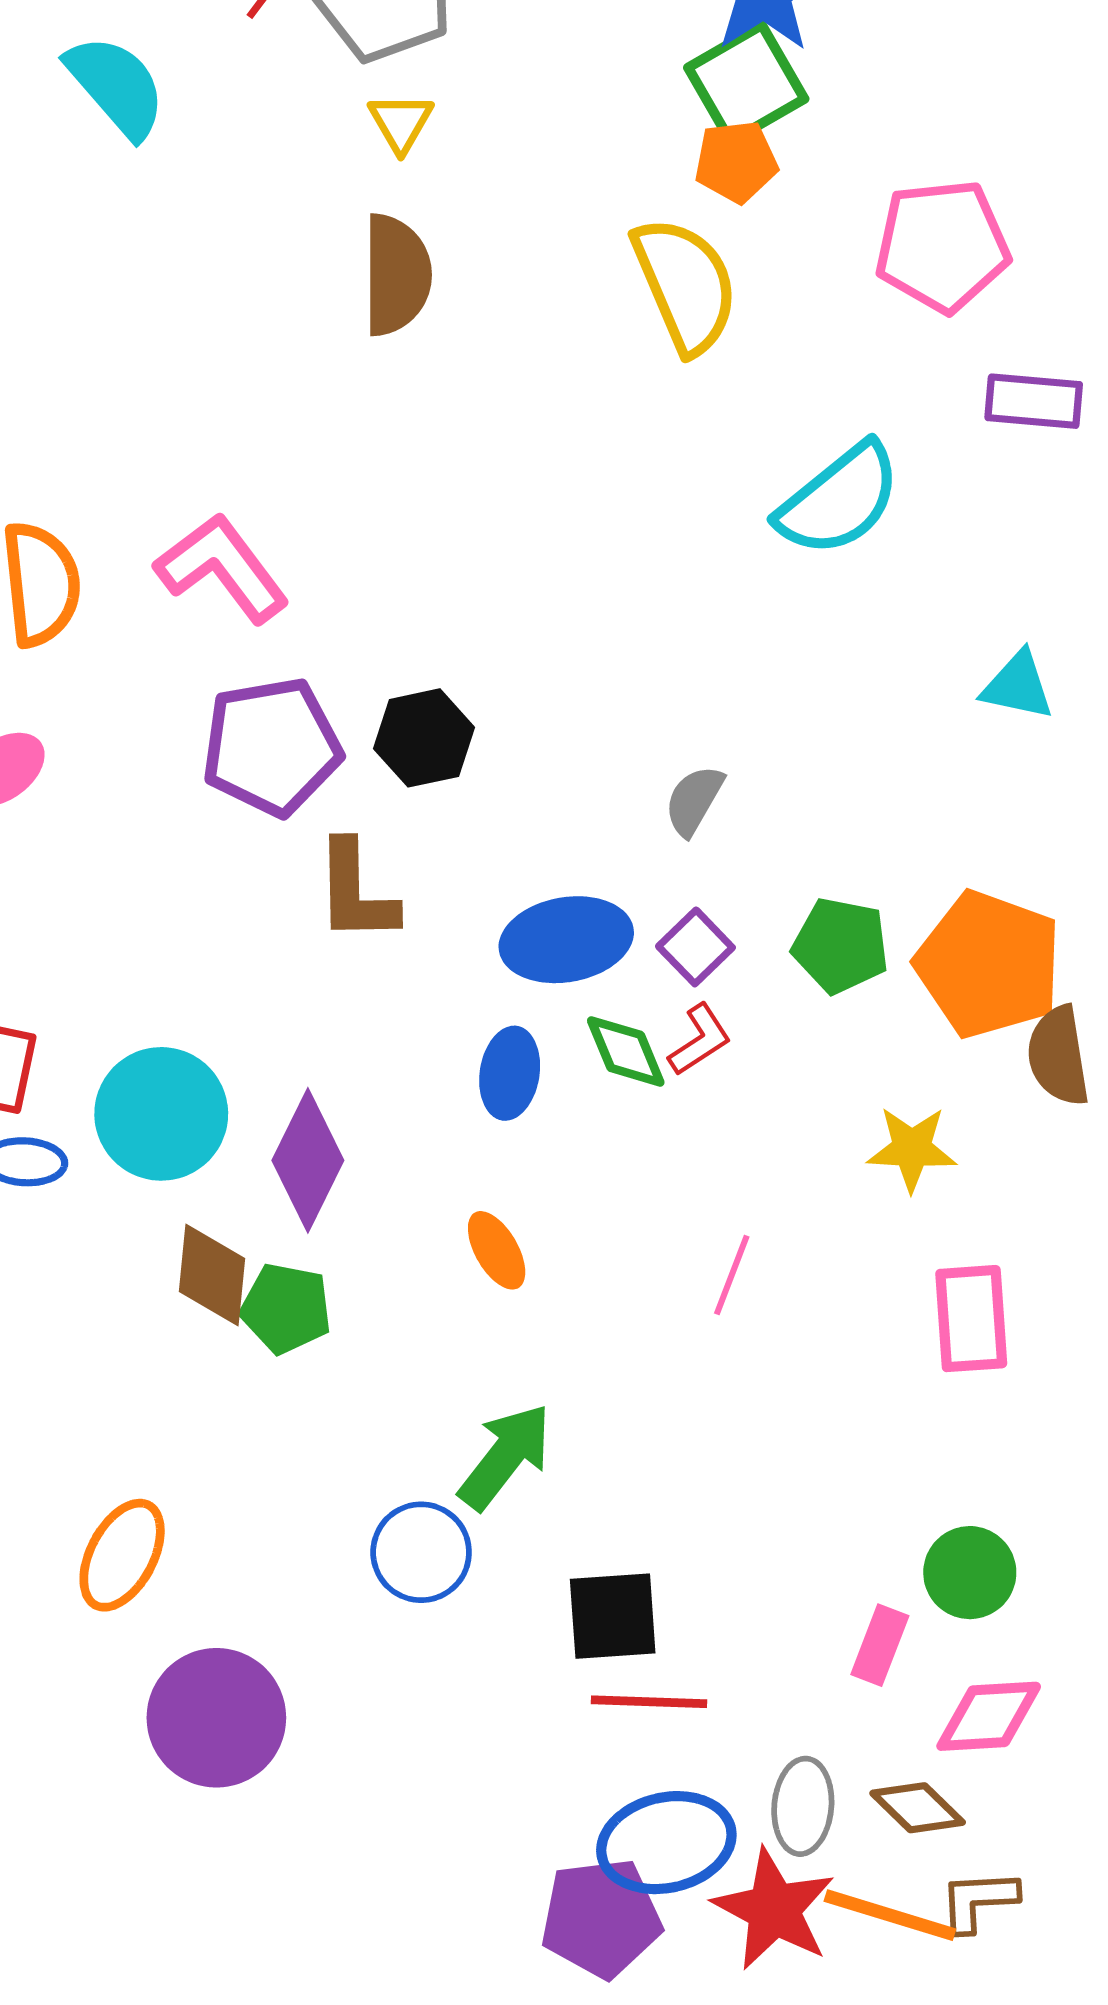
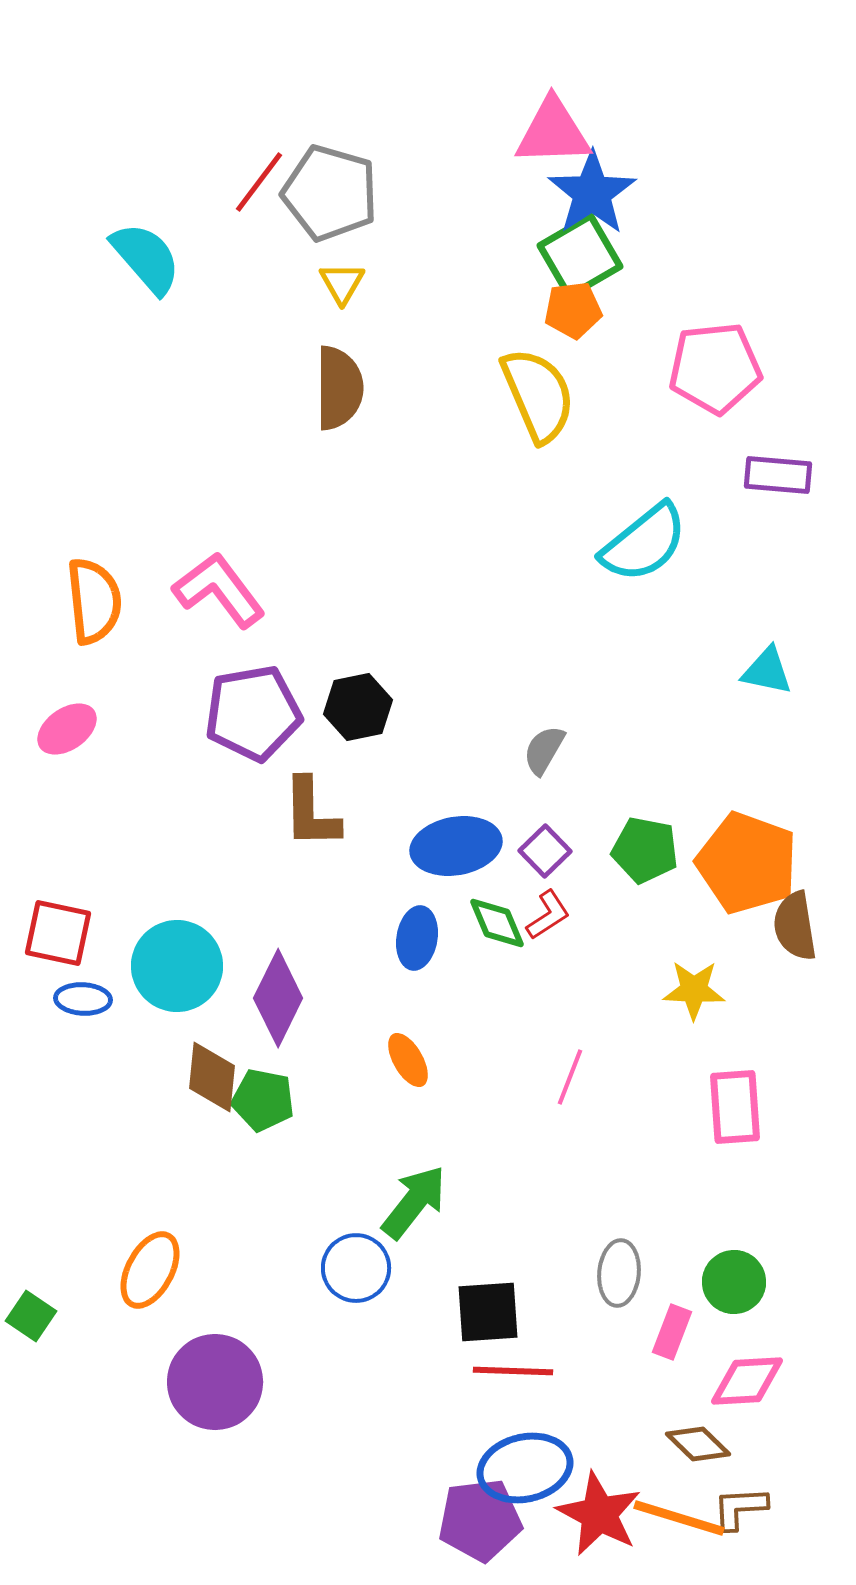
gray ellipse: (803, 1806) -> (619, 1273), moved

